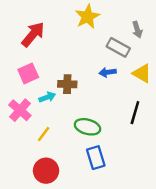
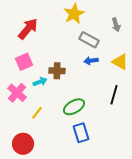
gray rectangle: (118, 47) -> (89, 40), moved
green ellipse: (87, 127) -> (74, 107), turned -45
red circle: (46, 171) -> (23, 144), moved

